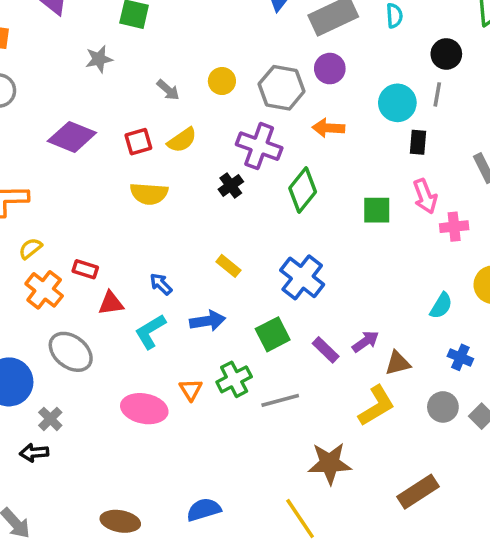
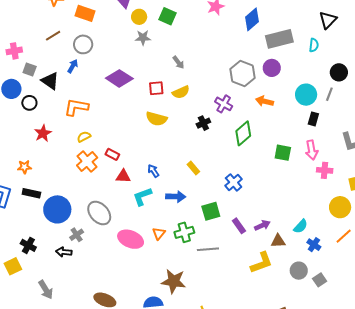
yellow circle: (222, 81) -> (139, 17), moved
purple cross: (259, 146) -> (224, 104), size x0.7
blue cross: (302, 277) -> (234, 182), size x0.7
cyan semicircle: (441, 306) -> (301, 226), moved
gray ellipse: (71, 352) -> (99, 213), moved
brown star: (330, 463) -> (174, 281), moved

